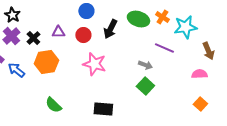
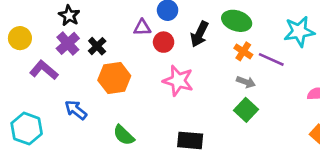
orange cross: (162, 17) -> (243, 51), moved
purple triangle: (58, 32) -> (142, 27), moved
blue arrow: (16, 70) -> (76, 110), moved

